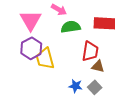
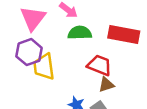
red trapezoid: (90, 51) -> (99, 65), turned -85
brown triangle: (98, 66) -> (106, 85), turned -40

